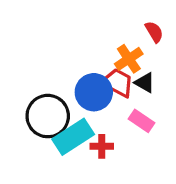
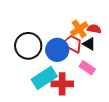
red semicircle: (154, 32) -> (94, 29), moved, turned -48
black circle: (48, 116) -> (28, 46), moved
red cross: (102, 146) -> (62, 84), size x1.5

